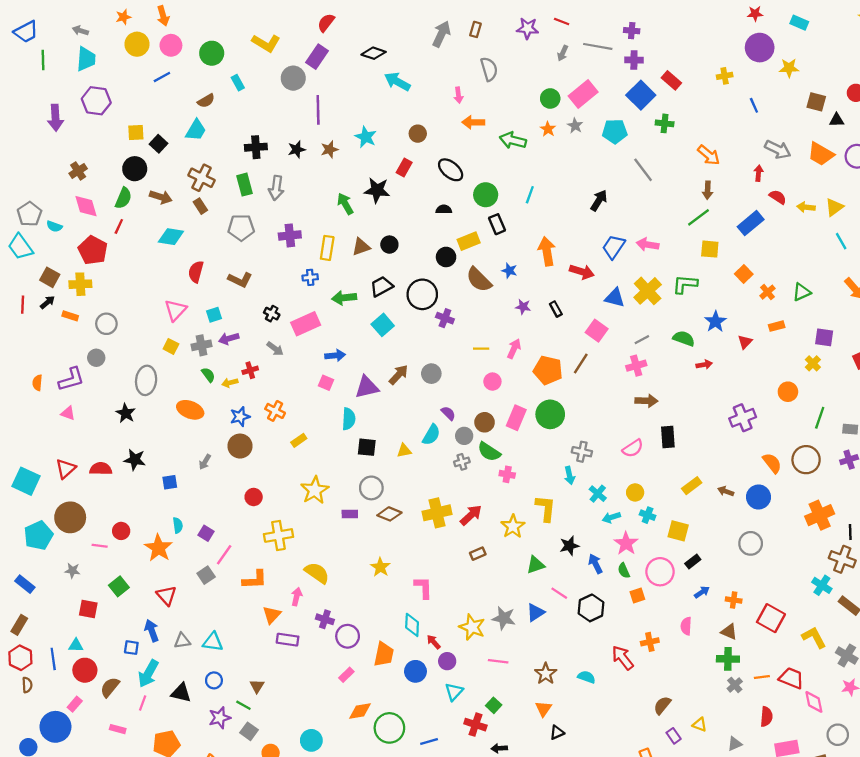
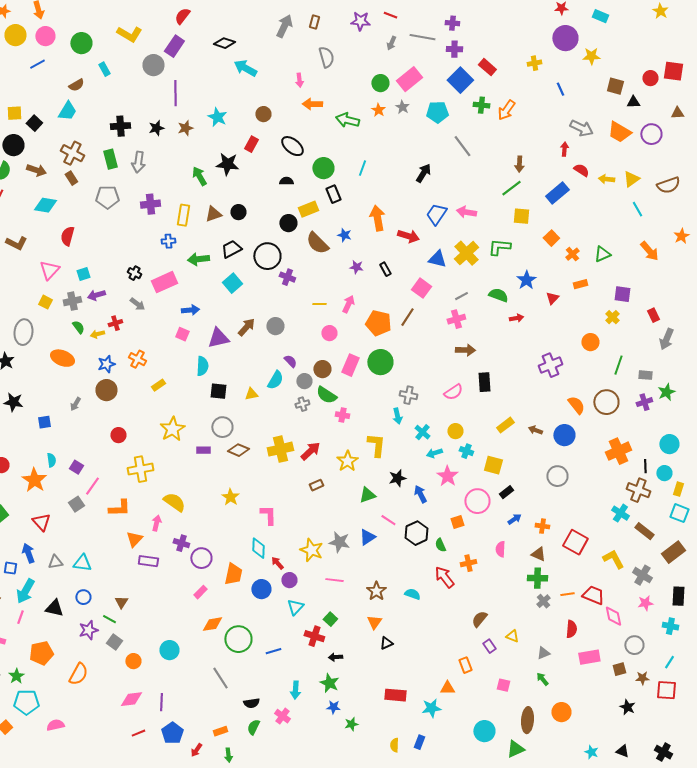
orange arrow: (709, 155) -> (506, 110), moved, turned 85
brown L-shape: (240, 280) -> (16, 243), moved
green semicircle: (624, 571) -> (440, 545), moved

